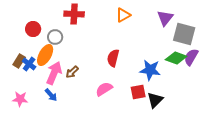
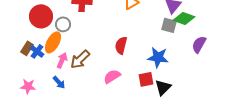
red circle: (33, 29) -> (41, 16), size x1.5
gray square: (184, 34) -> (169, 25), moved, size x0.7
green diamond: (176, 58) -> (184, 18), moved
brown arrow: (72, 72) -> (80, 59), size x1.5
pink arrow: (54, 73) -> (62, 60), size x0.7

